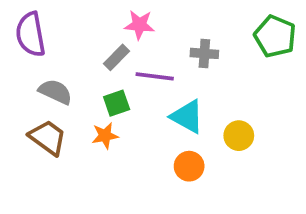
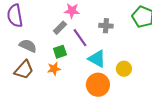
purple line: (155, 76) -> (80, 38), turned 48
brown trapezoid: (48, 138) -> (24, 70), turned 95
orange circle: (189, 166) -> (98, 85), size x1.5

